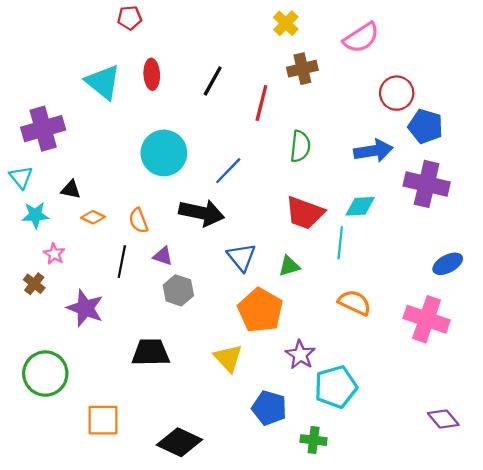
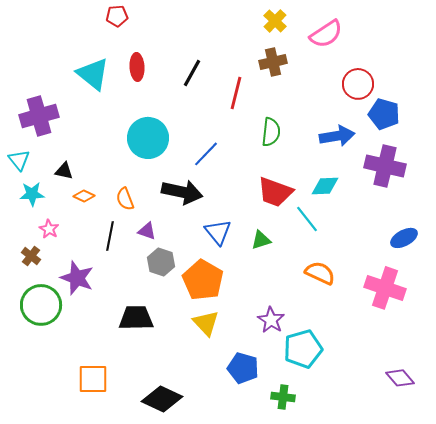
yellow cross: (286, 23) -> (275, 21), moved
cyan line: (340, 243) -> (307, 219), turned -44
orange pentagon: (260, 310) -> (203, 280), moved
green circle: (45, 374) -> (41, 305), moved

